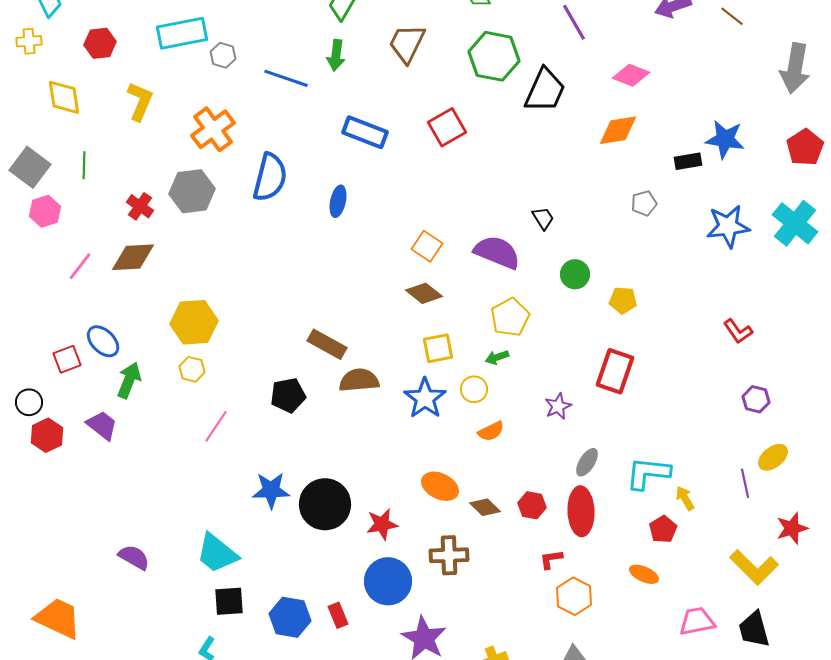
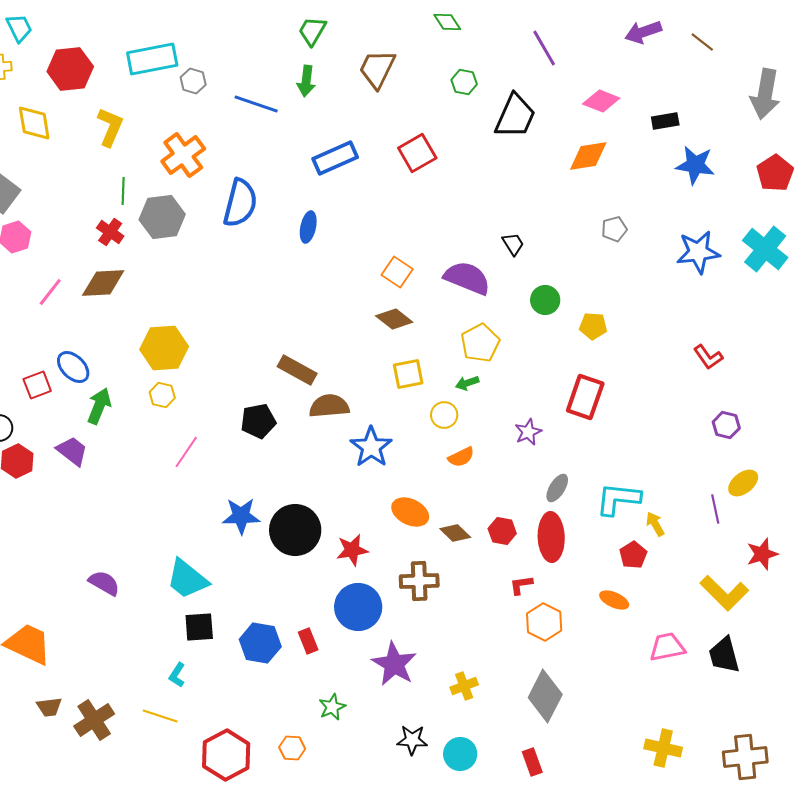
red hexagon: (100, 43) -> (70, 69), size x1.4
green hexagon: (494, 56) -> (464, 82), size x0.5
blue rectangle: (365, 132) -> (335, 158), turned -45
black rectangle: (688, 161) -> (665, 121), moved
green line: (84, 165) -> (123, 191), moved
blue star: (425, 398) -> (371, 447), moved

